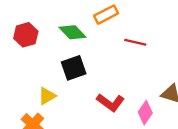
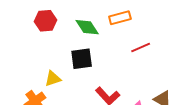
red line: (135, 42) -> (141, 47), turned -48

